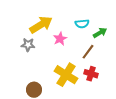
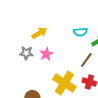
yellow arrow: (41, 25) -> (39, 33), size x0.7
pink star: (60, 39) -> (46, 54), moved

